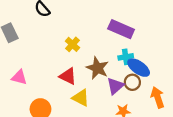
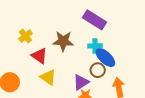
yellow cross: (73, 44) -> (25, 36), moved
brown star: (97, 68) -> (63, 41), moved, turned -30
purple triangle: (115, 86) -> (81, 82), moved

